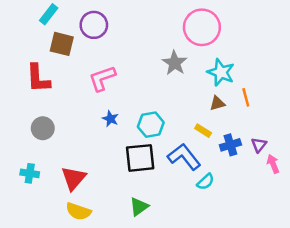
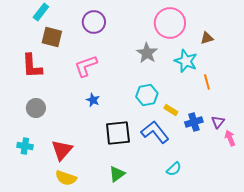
purple circle: (94, 25) -> (94, 22), moved
brown triangle: (217, 103) -> (207, 38), moved
cyan hexagon: (151, 125) -> (147, 95), moved
cyan semicircle: (205, 182) -> (174, 169), moved

